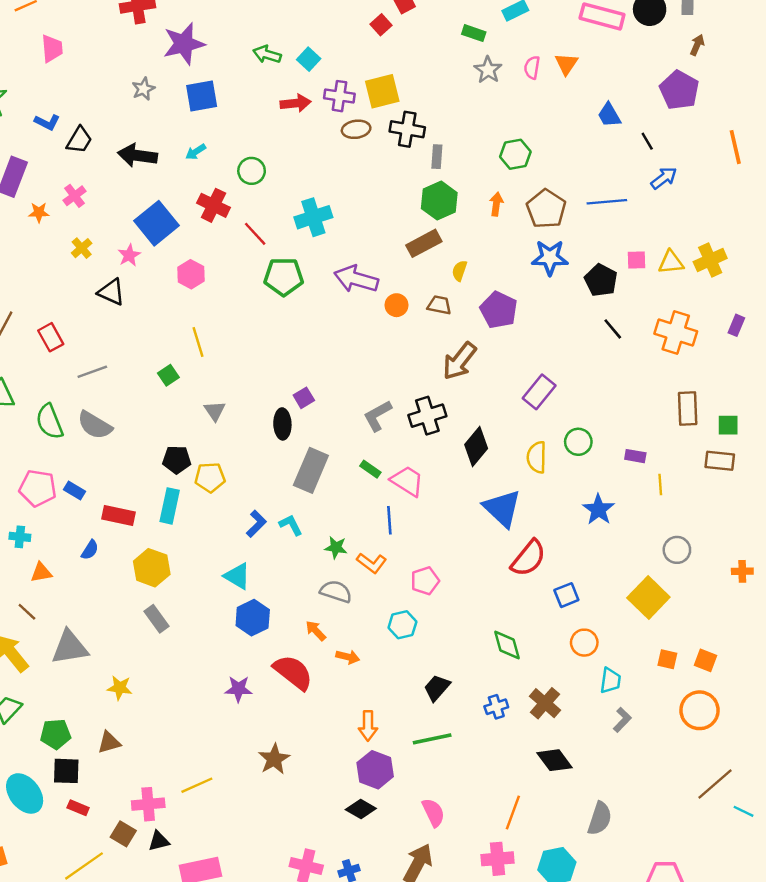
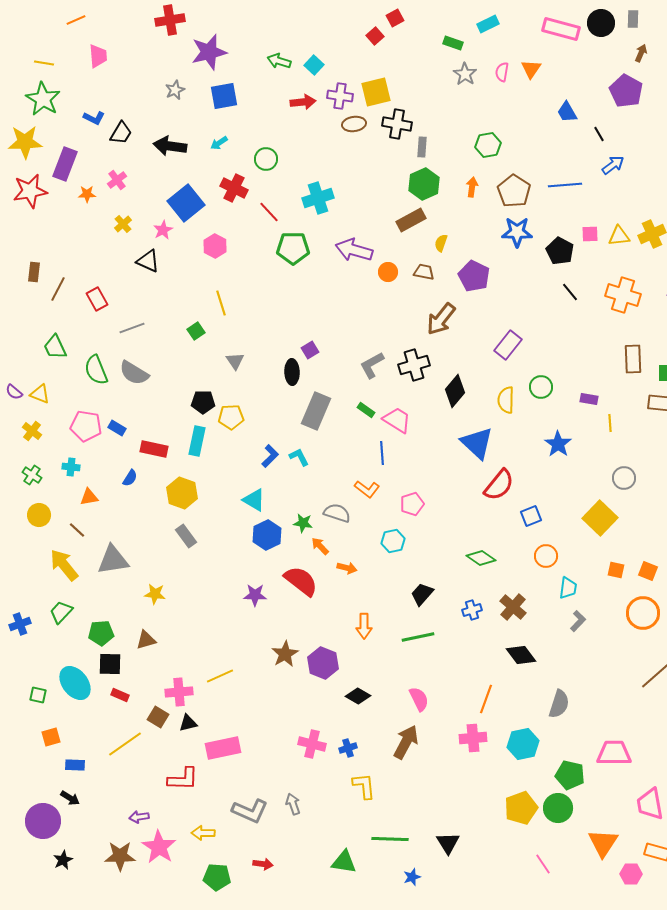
green star: (336, 548) -> (303, 523), moved
green diamond: (507, 645) -> (481, 558), turned -40
purple hexagon: (375, 770) -> (323, 663), moved

